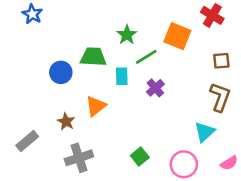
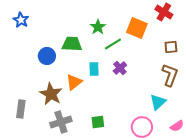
blue star: (32, 14) -> (21, 20), moved
cyan rectangle: (122, 76) -> (94, 69), moved
brown star: (66, 122) -> (51, 94), size x1.6
gray rectangle: (27, 141) -> (21, 109), turned -42
green square: (140, 157) -> (98, 122), moved, turned 32

